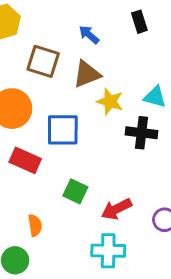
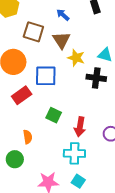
brown triangle: (87, 74) -> (61, 40), turned -42
red rectangle: (25, 160) -> (22, 95), turned -60
red arrow: (116, 209) -> (80, 127), turned -54

